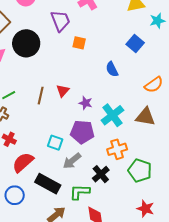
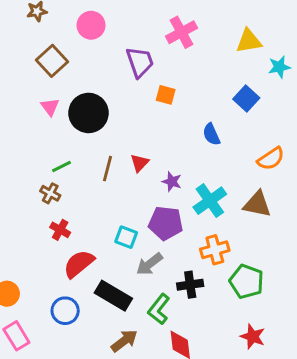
black circle: (26, 43) -> (88, 113), moved
black cross: (101, 174) -> (190, 285), turned 30
green L-shape: (80, 192) -> (159, 309), turned -55

